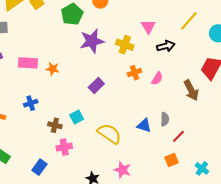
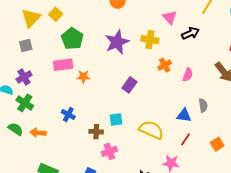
green pentagon: (72, 14) -> (72, 39), moved
pink rectangle: (28, 63) -> (63, 65), moved
pink semicircle: (157, 78) -> (188, 75), moved
blue cross: (31, 103) -> (68, 114), turned -32
cyan square: (77, 117) -> (116, 120), turned 32
red line: (178, 136) -> (186, 139), moved

